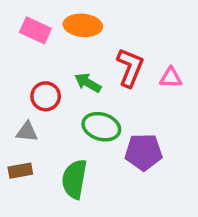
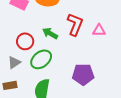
green ellipse: (101, 127) -> (41, 59), moved, turned -55
gray triangle: (27, 132) -> (14, 62), turned -40

